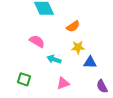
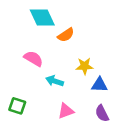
orange semicircle: (73, 26) -> (66, 35), moved
purple semicircle: (102, 86) -> (102, 113), moved

